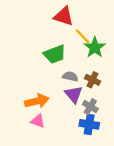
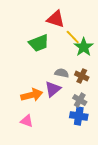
green trapezoid: (55, 54) -> (39, 43), moved
purple triangle: (74, 94) -> (53, 89), moved, turned 30
pink triangle: (38, 121) -> (27, 121), moved

